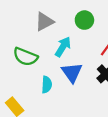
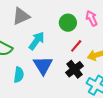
green circle: (84, 20) -> (68, 23), moved

